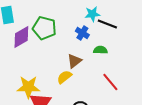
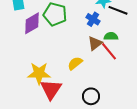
brown triangle: (74, 61) -> (95, 43), moved
red line: (110, 82) -> (109, 51), moved

